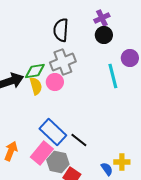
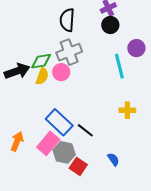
yellow semicircle: (36, 86) -> (42, 76), turned 36
yellow cross: (122, 162) -> (127, 110), moved

